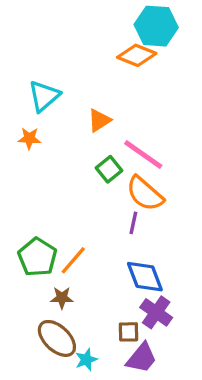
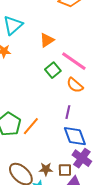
orange semicircle: (145, 194) -> (75, 85), size x0.7
purple line: (133, 223) -> (68, 112), moved
brown star: (62, 298) -> (46, 169), moved

